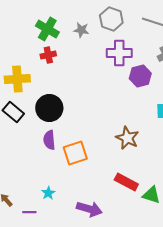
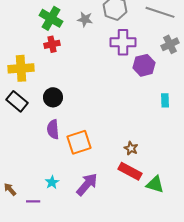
black circle: (49, 108) -> (53, 97), size x0.7
brown star: (127, 138) -> (131, 148), moved, size x0.6
purple arrow: (89, 209) -> (87, 184), moved, turned -65

